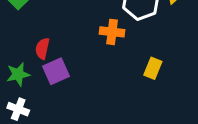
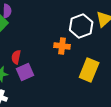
yellow rectangle: (153, 68) -> (89, 70), size x1.6

